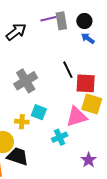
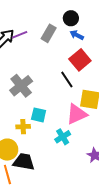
purple line: (48, 19) -> (20, 35), moved
gray rectangle: (61, 21) -> (49, 33), moved, turned 48
black line: (68, 70) -> (67, 80), moved
red square: (86, 83) -> (80, 60), moved, turned -35

